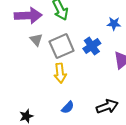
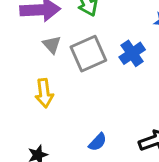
yellow arrow: (60, 73) -> (44, 93), moved

